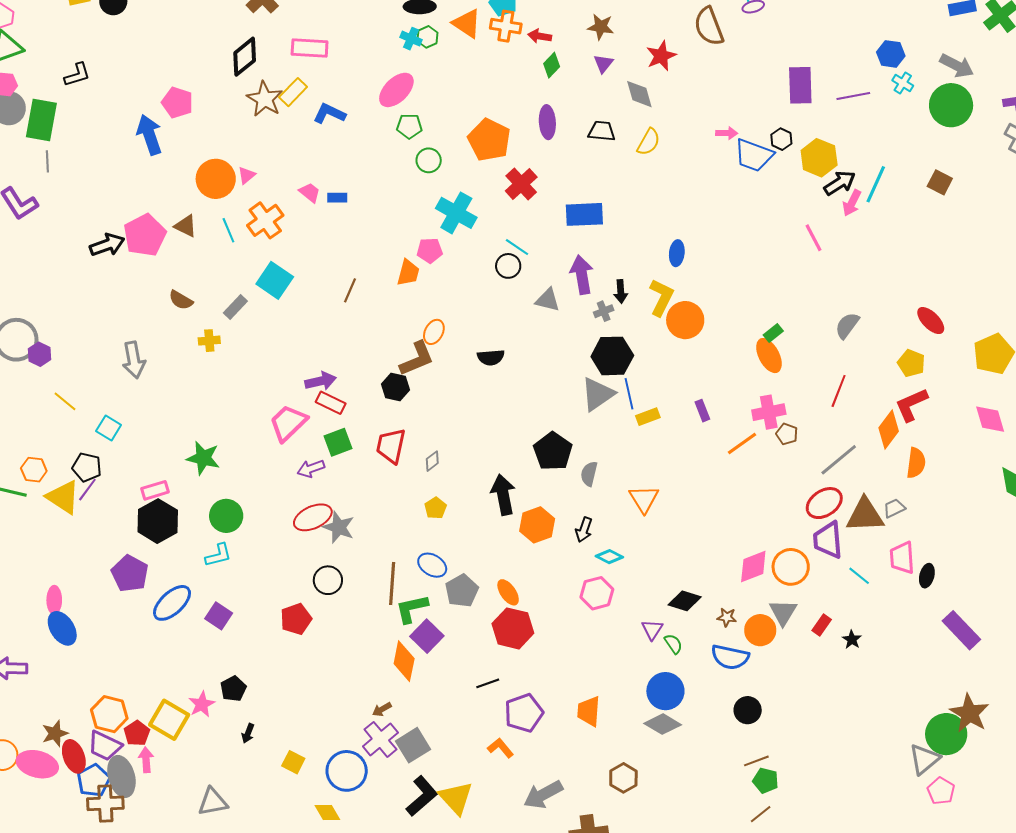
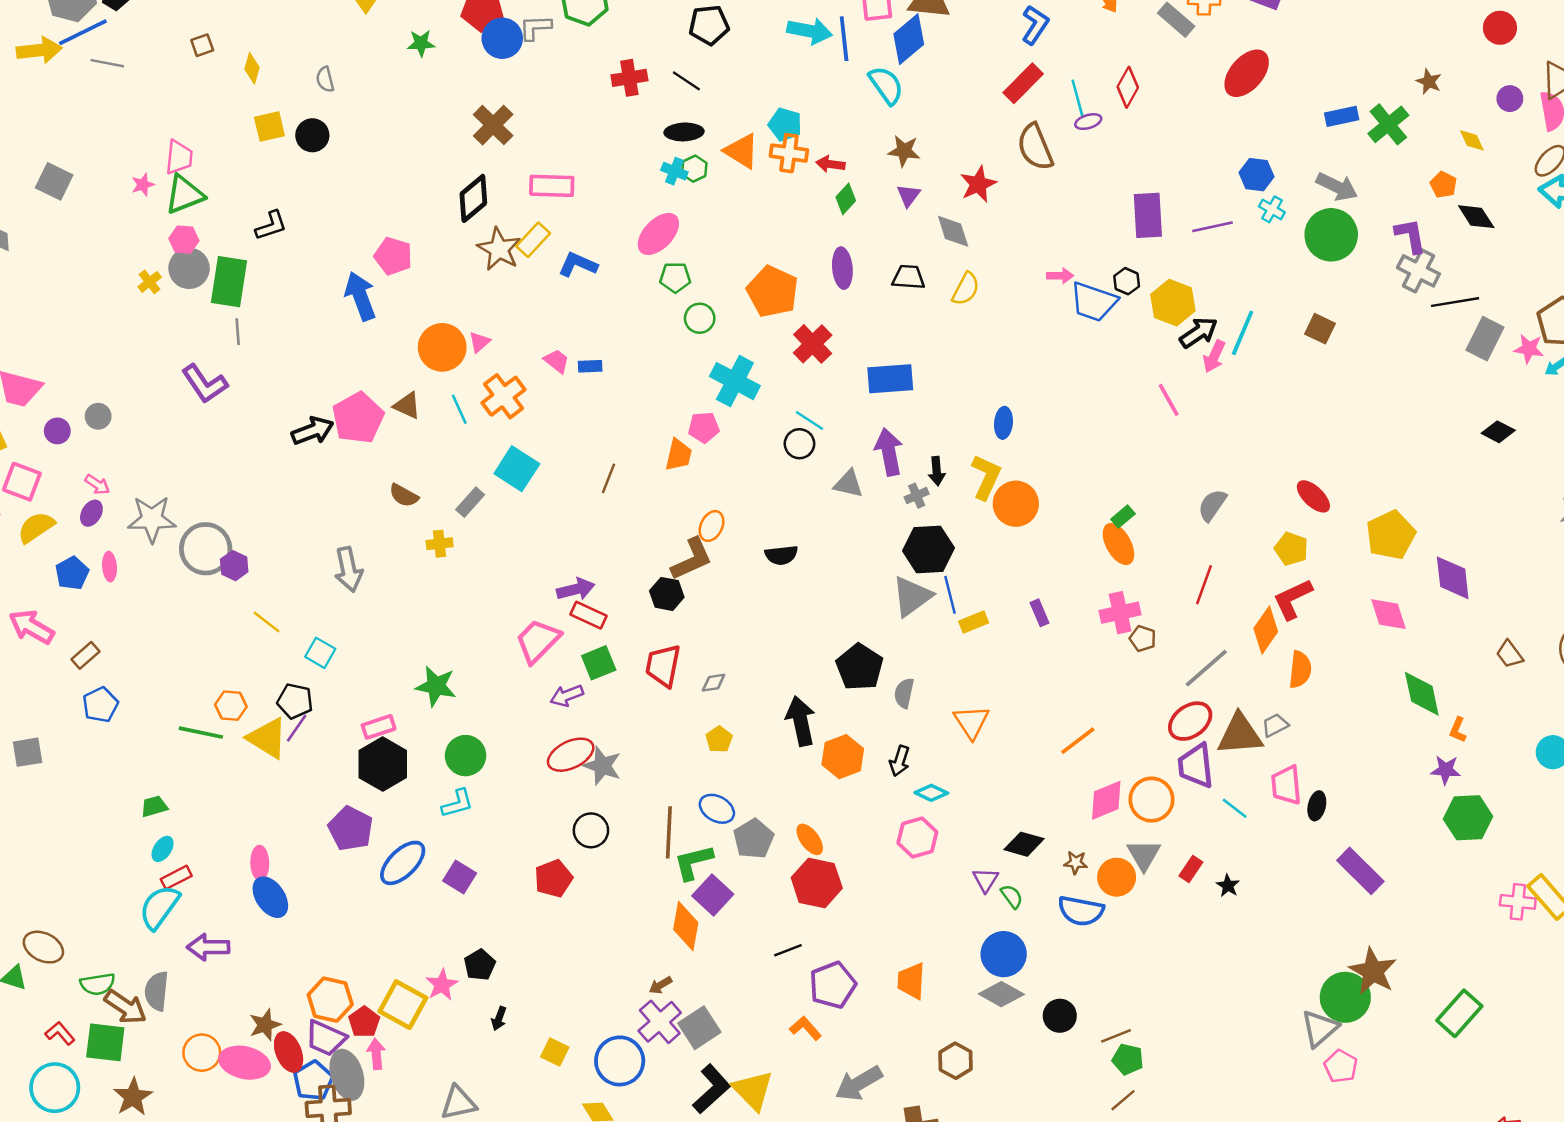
orange line: (742, 444) -> (1078, 741), moved
gray diamond: (432, 461) -> (714, 683), turned 30
black circle: (748, 710) -> (1060, 1016), moved

